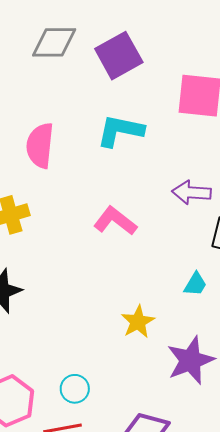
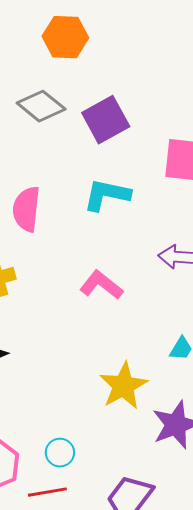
gray diamond: (54, 42) -> (41, 106), turned 39
yellow star: (138, 322) -> (123, 386), size x1.4

